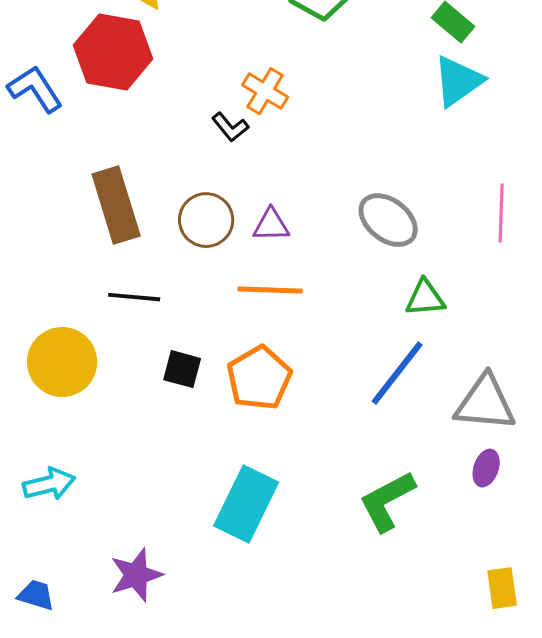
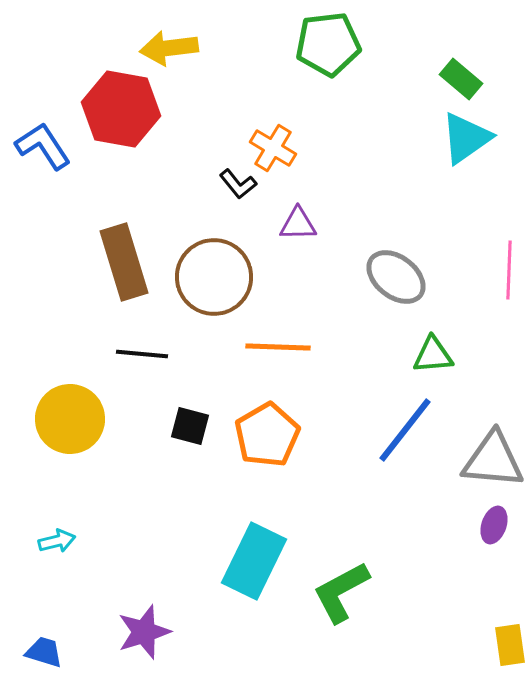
brown circle: (206, 220) -> (214, 277), size x1.4
purple triangle: (271, 225) -> (298, 224), moved
cyan arrow: (49, 484) -> (57, 541), size x0.7
green L-shape: (387, 501) -> (341, 592), moved

